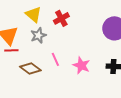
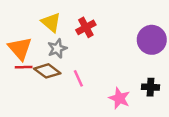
pink star: (81, 65) -> (119, 98), moved
brown diamond: (30, 68) -> (47, 71), moved

